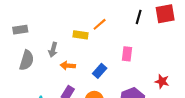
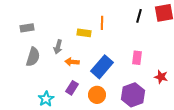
orange line: (100, 24) -> (102, 23), turned -48
pink rectangle: (127, 54) -> (137, 58), moved
blue rectangle: (100, 71) -> (102, 67), size x1.6

